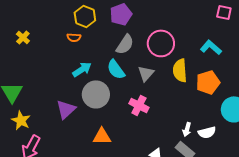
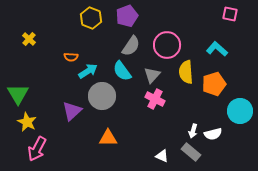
orange semicircle: (74, 37) -> (71, 57), moved
pink cross: (139, 105) -> (155, 99), moved

